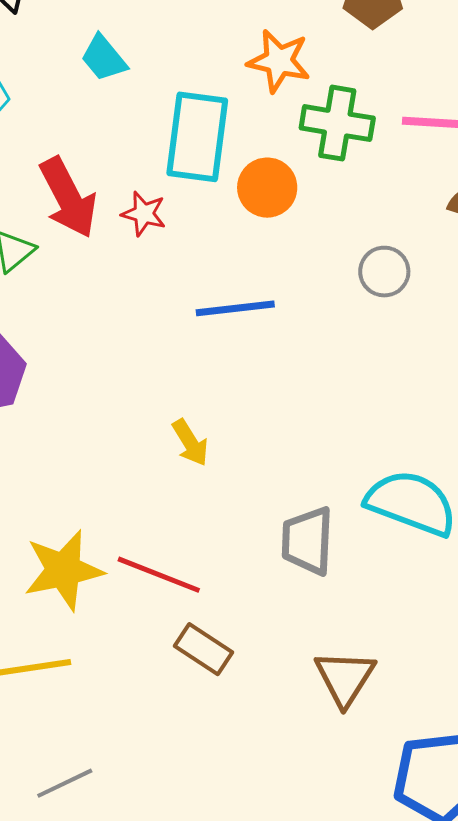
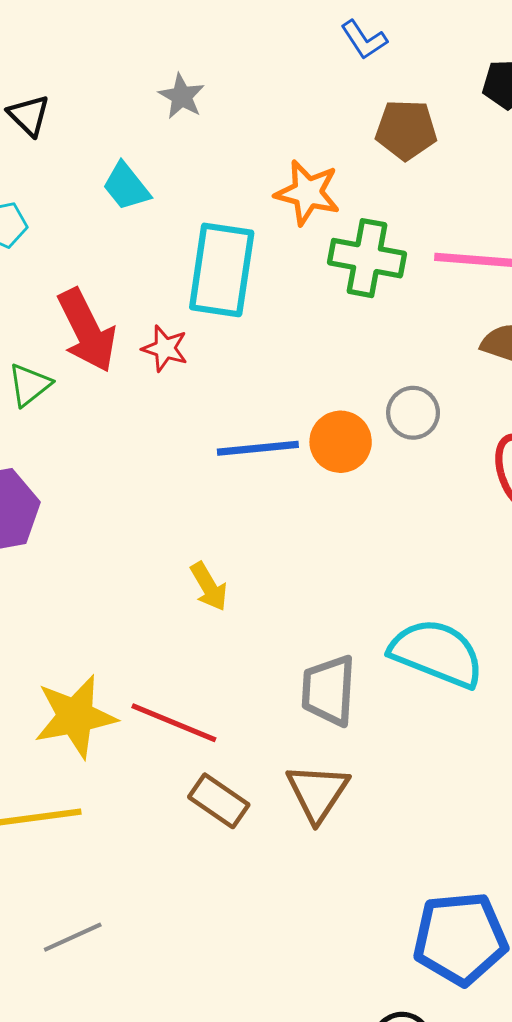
orange circle: (267, 188) -> (341, 442), moved
brown triangle: (345, 678) -> (317, 792), moved

